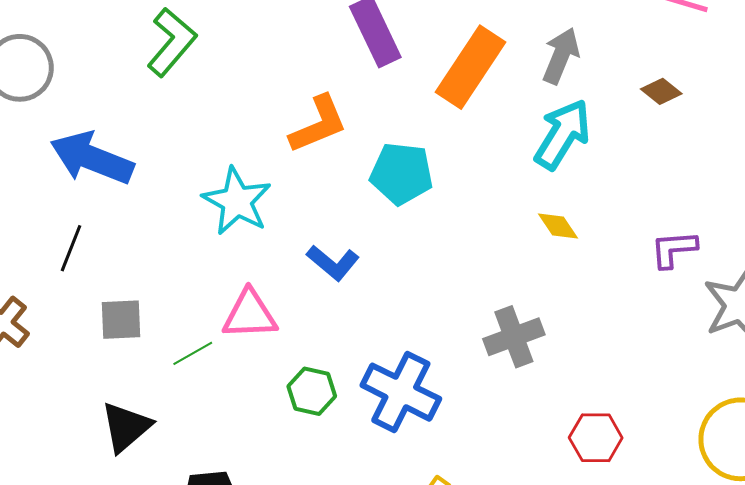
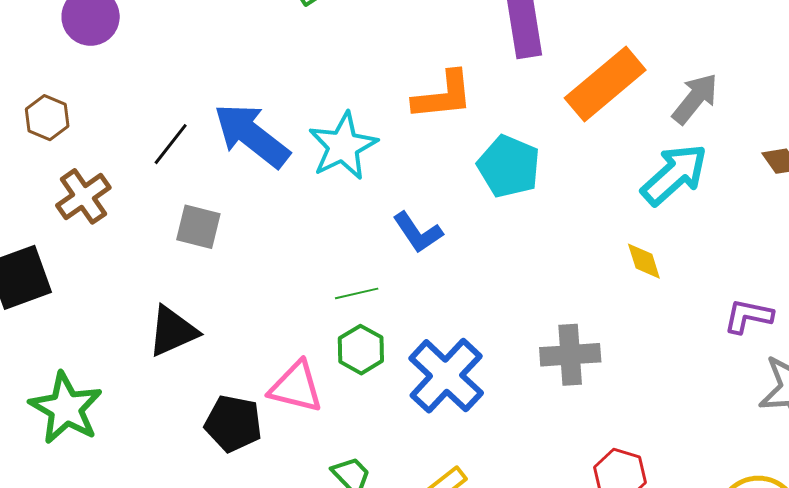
blue arrow: (92, 158) -> (252, 135), moved
pink triangle: (250, 315) -> (296, 387), moved
green line: (193, 353) -> (357, 293), moved

